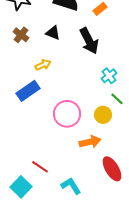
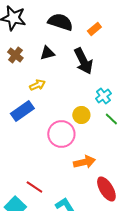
black triangle: (53, 33) -> (47, 53), turned -35
yellow circle: (103, 115) -> (81, 115), moved

